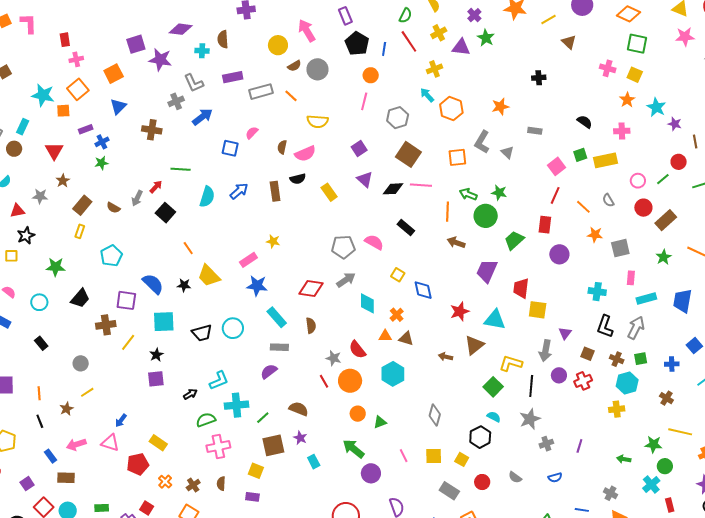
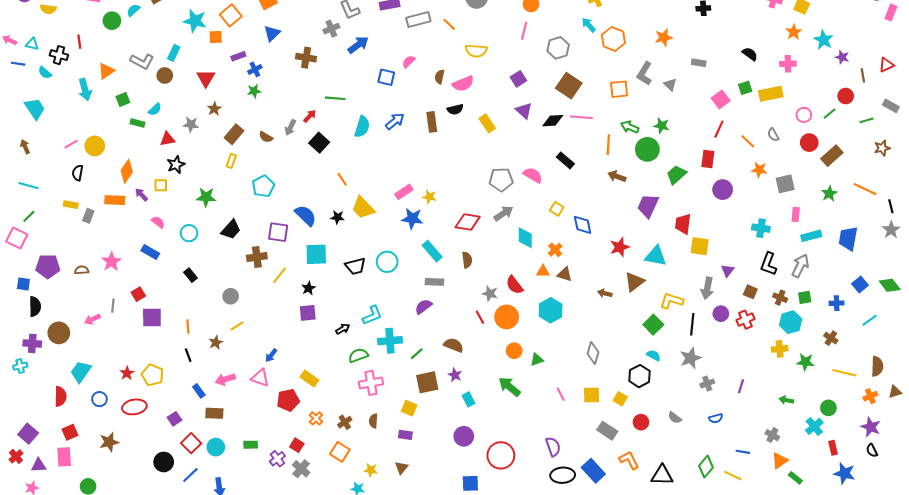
yellow star: (273, 241) -> (429, 197), moved
green star: (653, 444) -> (805, 362), moved
purple circle: (371, 473) -> (464, 436), moved

